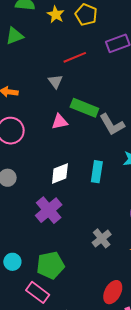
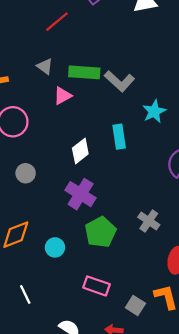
gray triangle: (55, 81) -> (45, 66), moved
gray cross: (102, 238) -> (149, 221), moved
cyan circle: (12, 262) -> (55, 247), moved
green pentagon: (50, 265) -> (100, 232), moved

